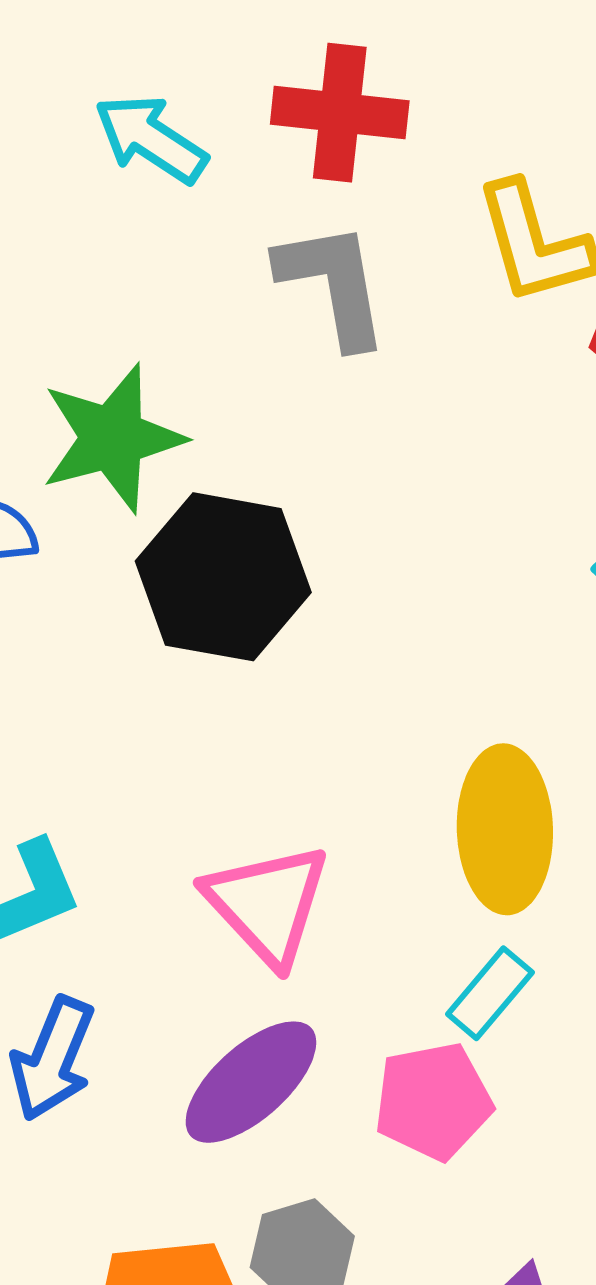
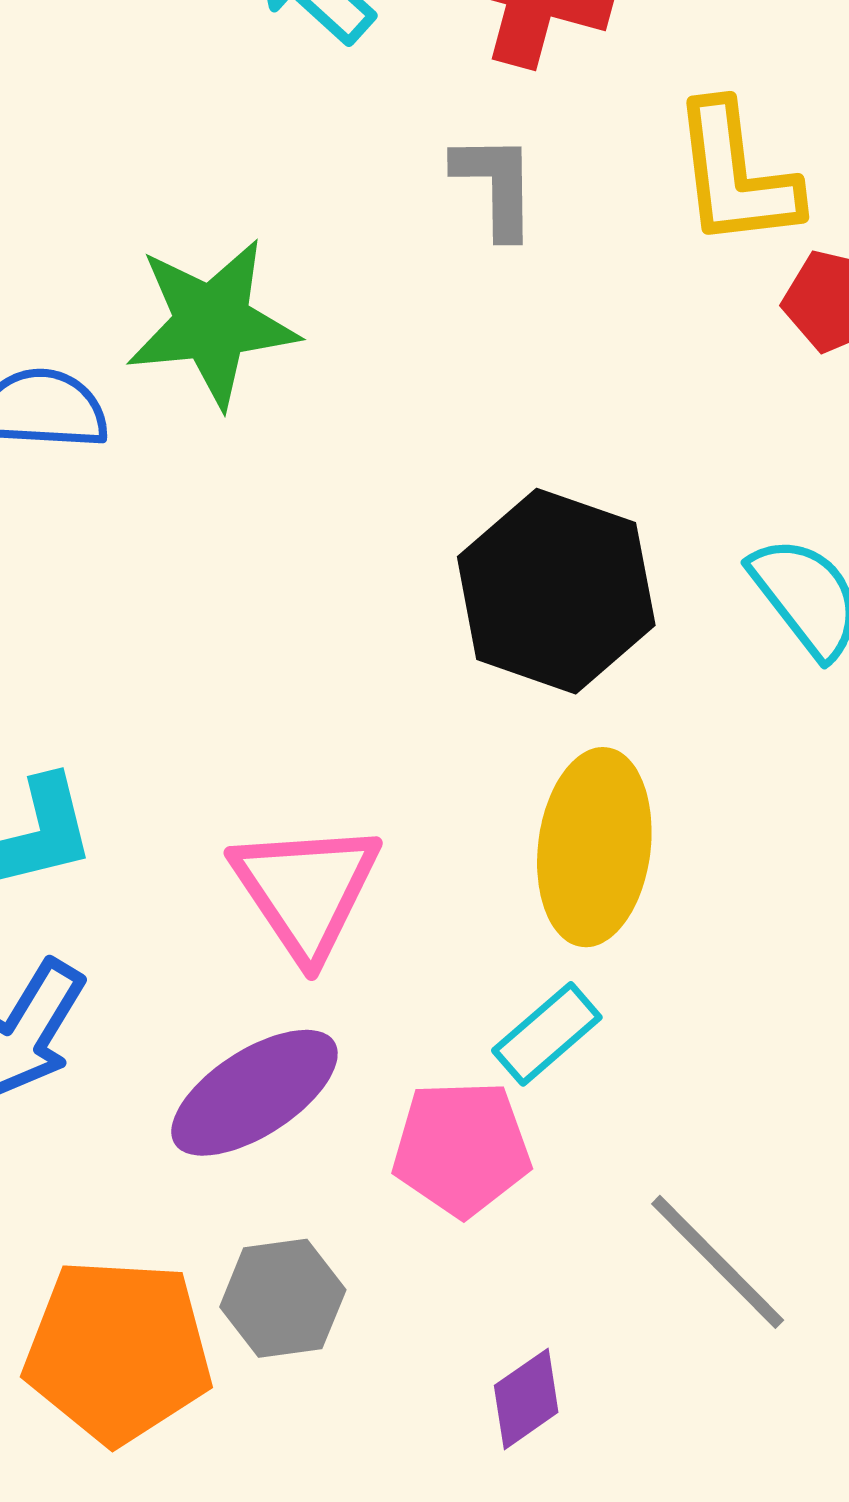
gray L-shape: (333, 284) -> (496, 185), size x0.7
black hexagon: (223, 577) -> (556, 591), moved

